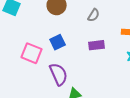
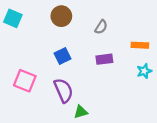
pink square: (32, 53) -> (25, 81), moved

